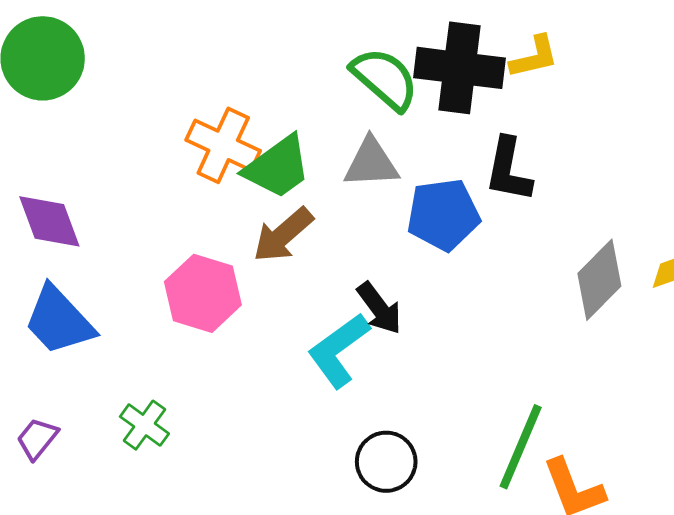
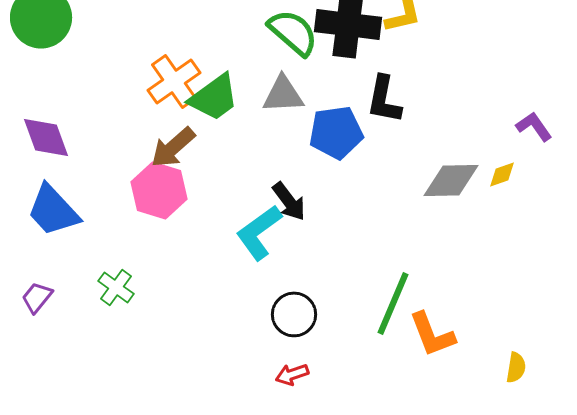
orange cross: (223, 145) -> (174, 81), turned 30
brown arrow: (283, 235) -> (173, 147), moved
gray diamond: (599, 280) -> (451, 180), turned 44

